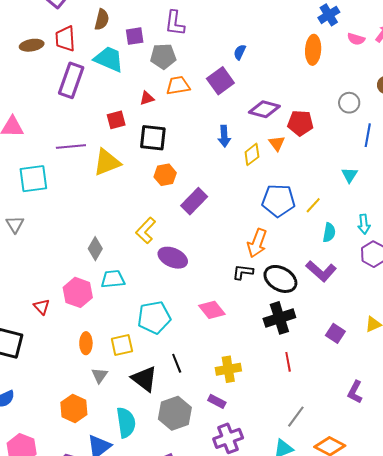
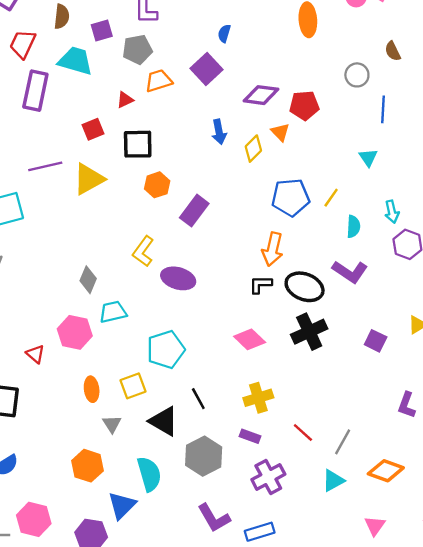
red trapezoid: (65, 39) -> (23, 44), turned 36
pink diamond: (212, 310) -> (250, 339), moved
red line: (288, 362) -> (303, 432), moved, turned -30

